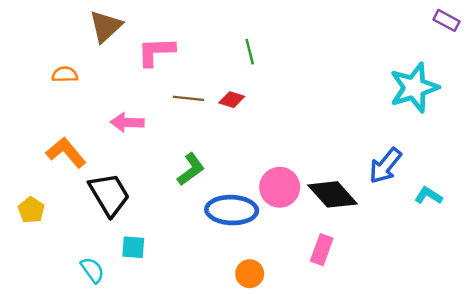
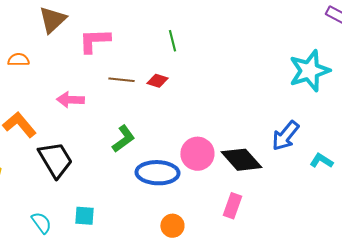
cyan square: (133, 247) -> (84, 216), moved

